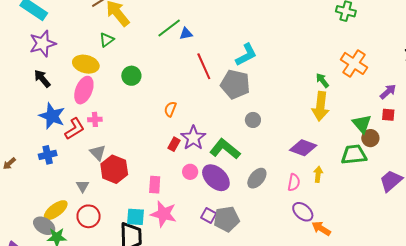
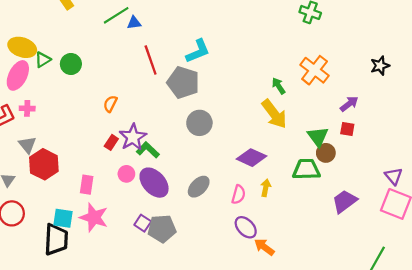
green triangle: (107, 40) -> (43, 60), moved
yellow arrow: (320, 106) -> (274, 114), turned -48
gray circle: (253, 120) -> (199, 123), size x1.5
green L-shape: (225, 149) -> (148, 150), moved, size x0.7

